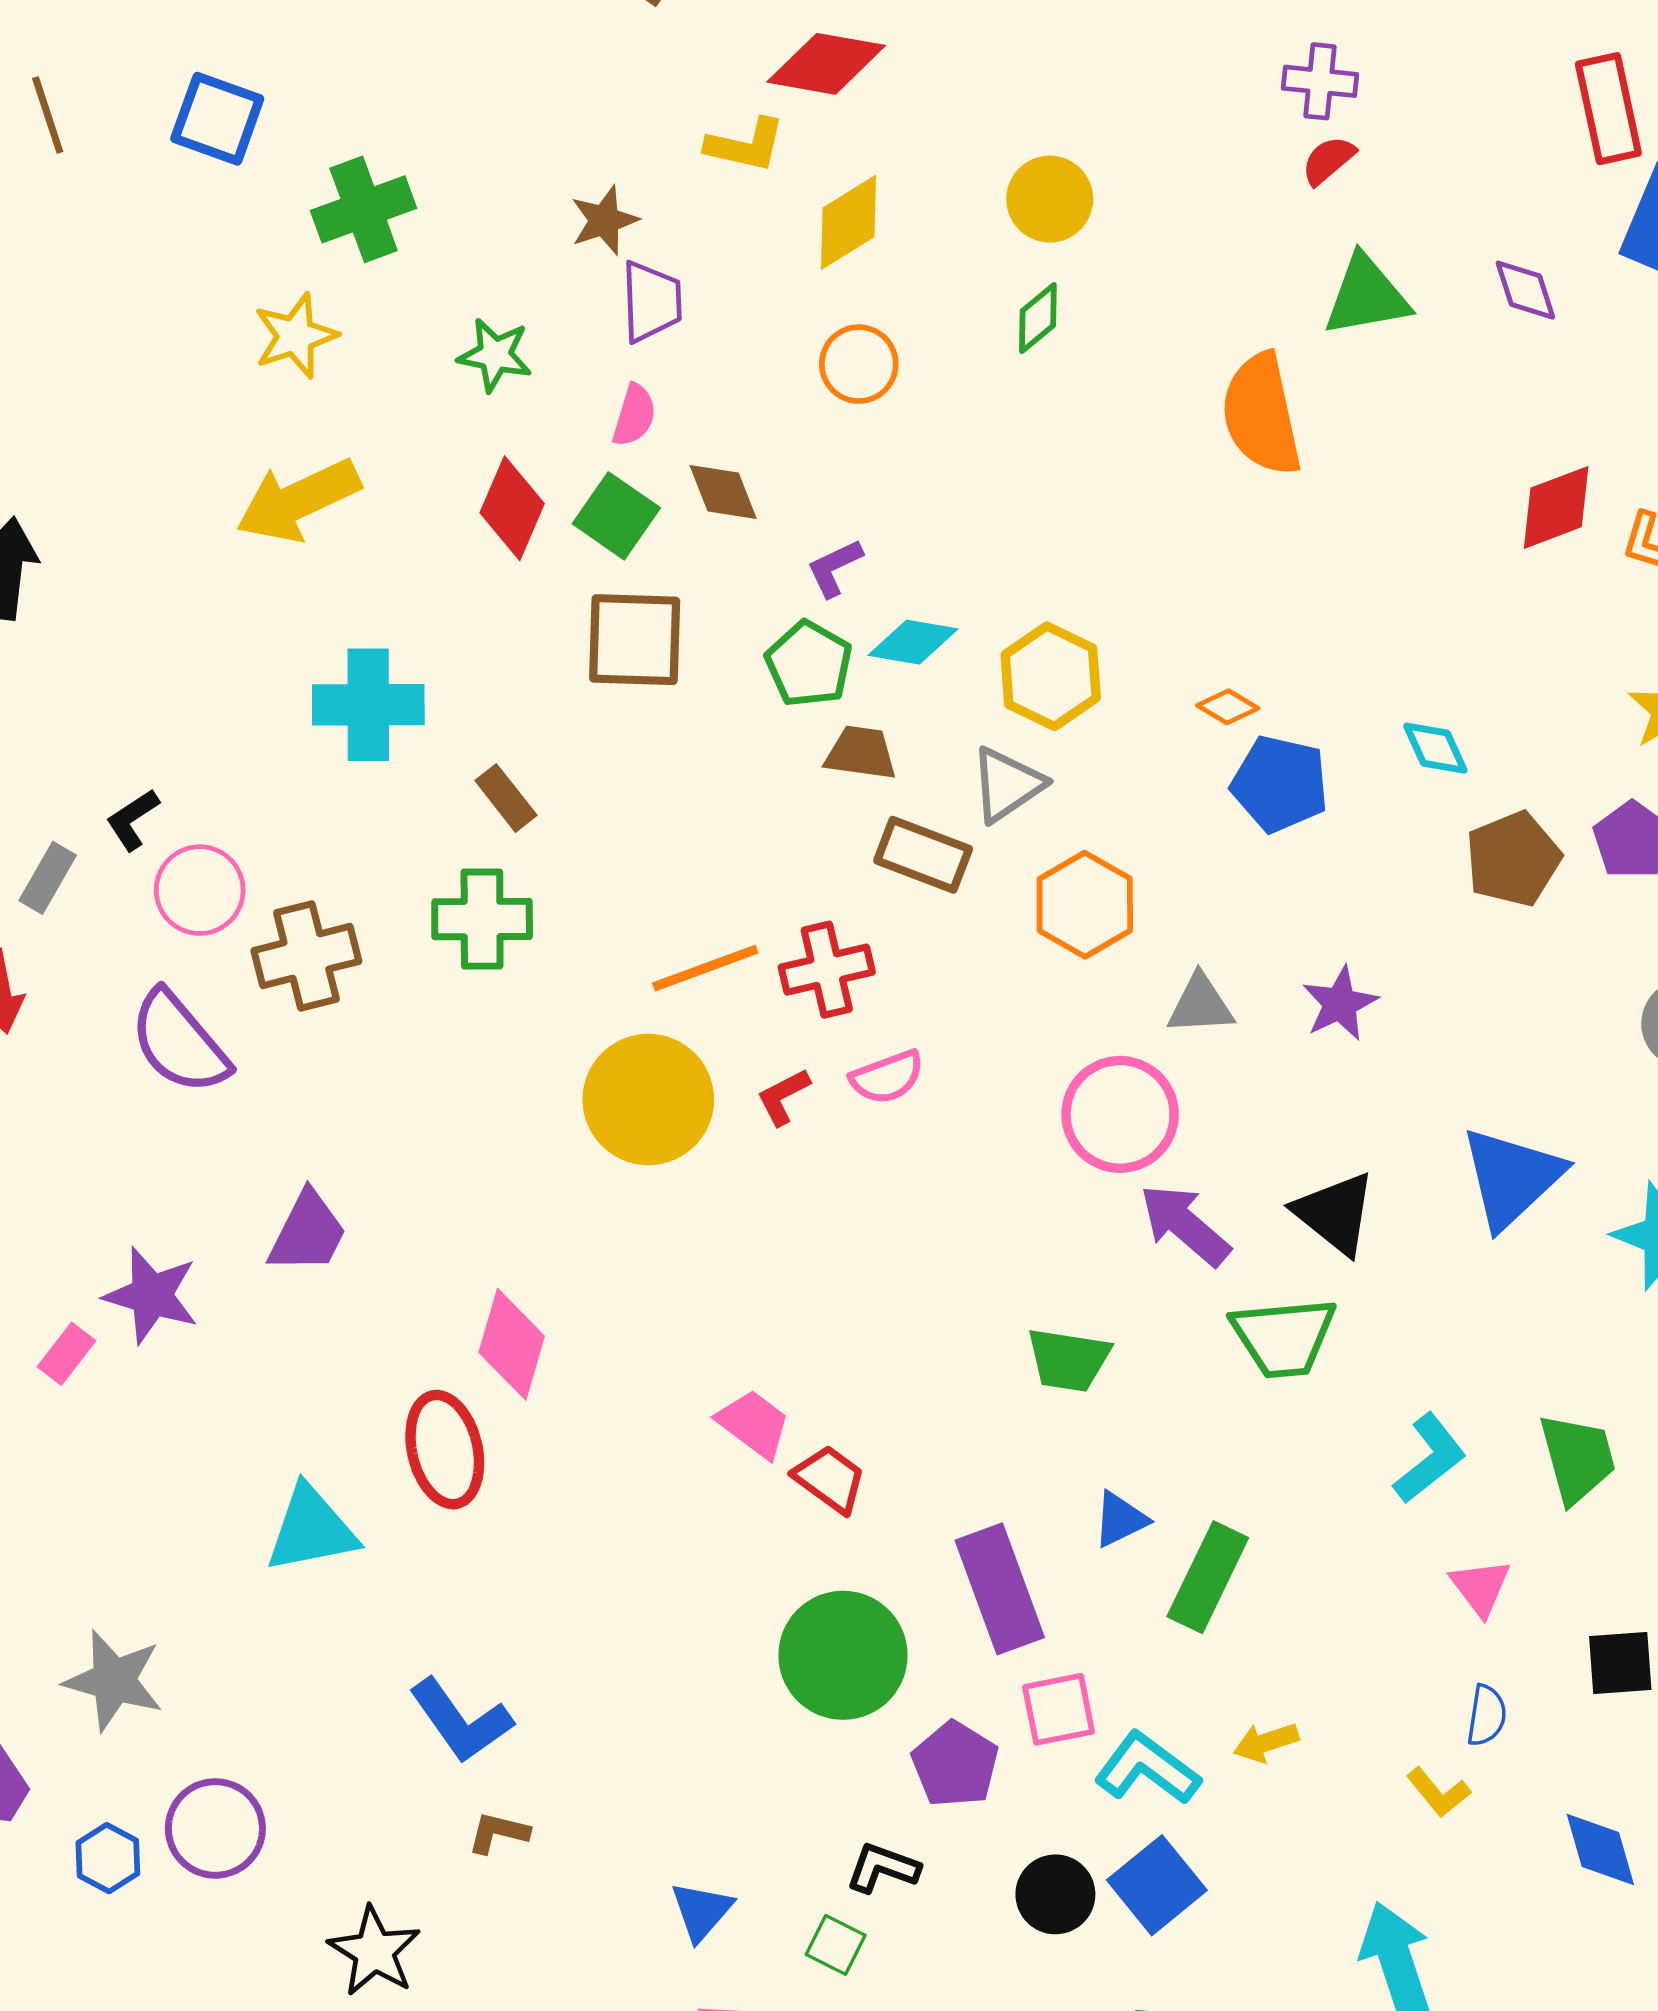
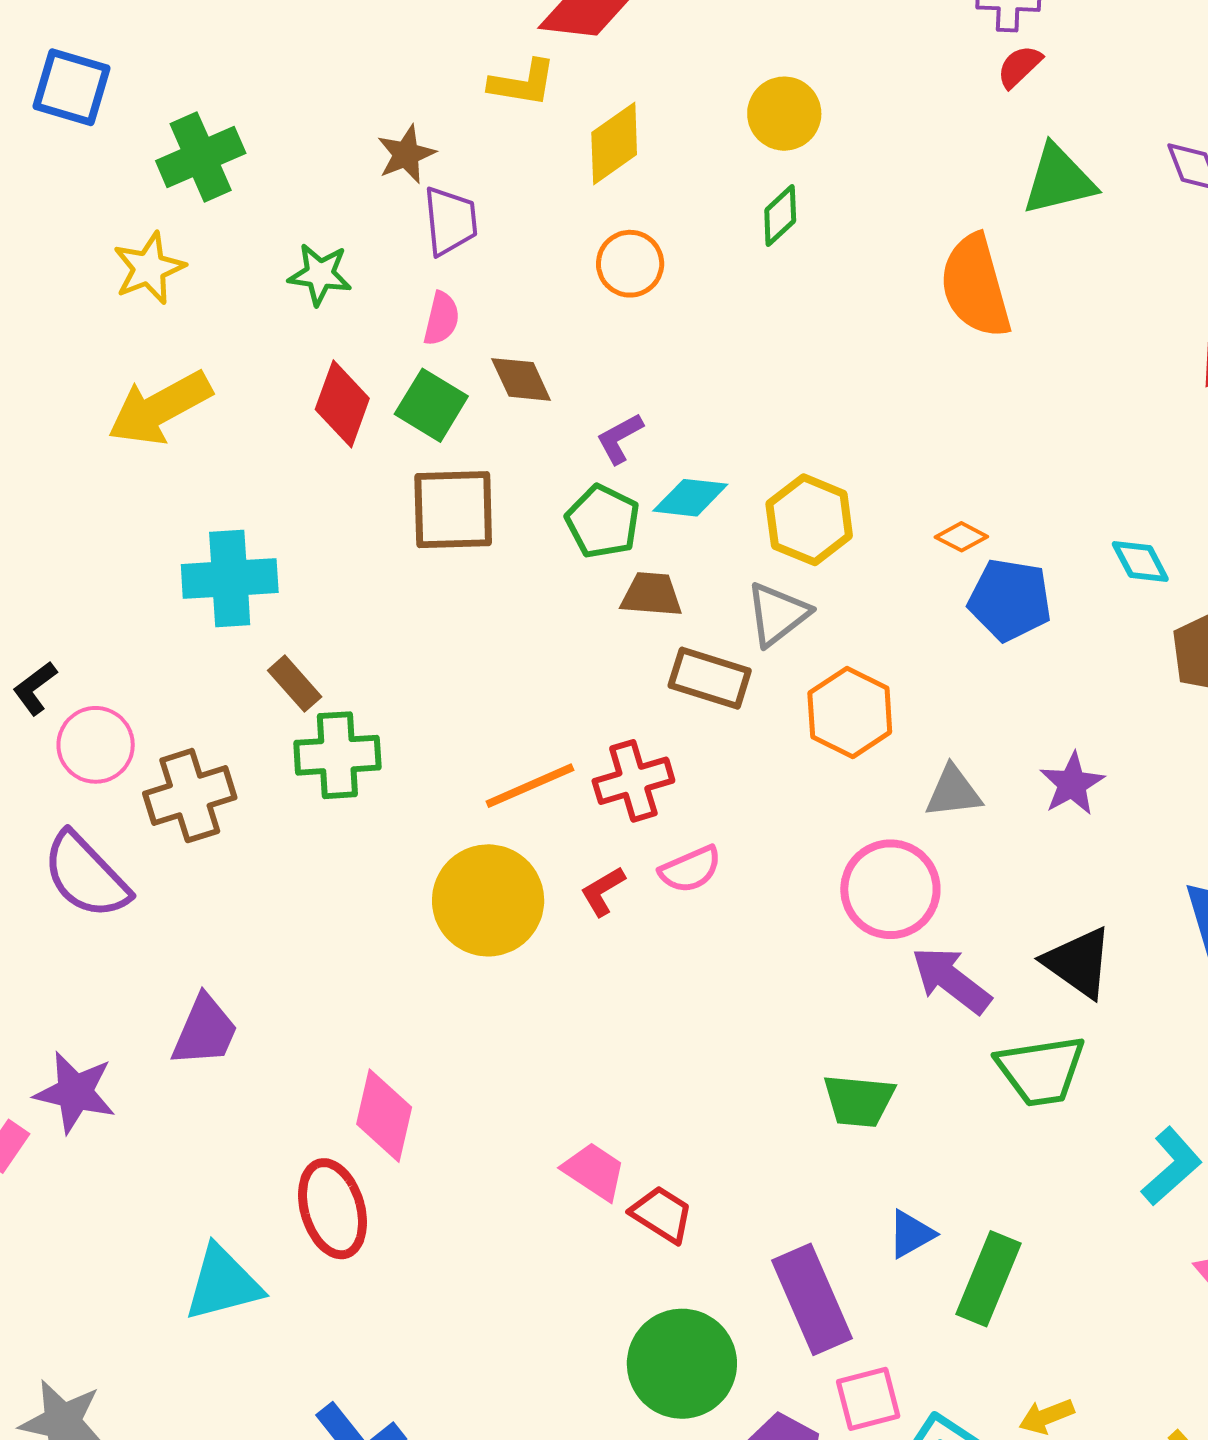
brown rectangle: (506, 798) -> (295, 684), moved

